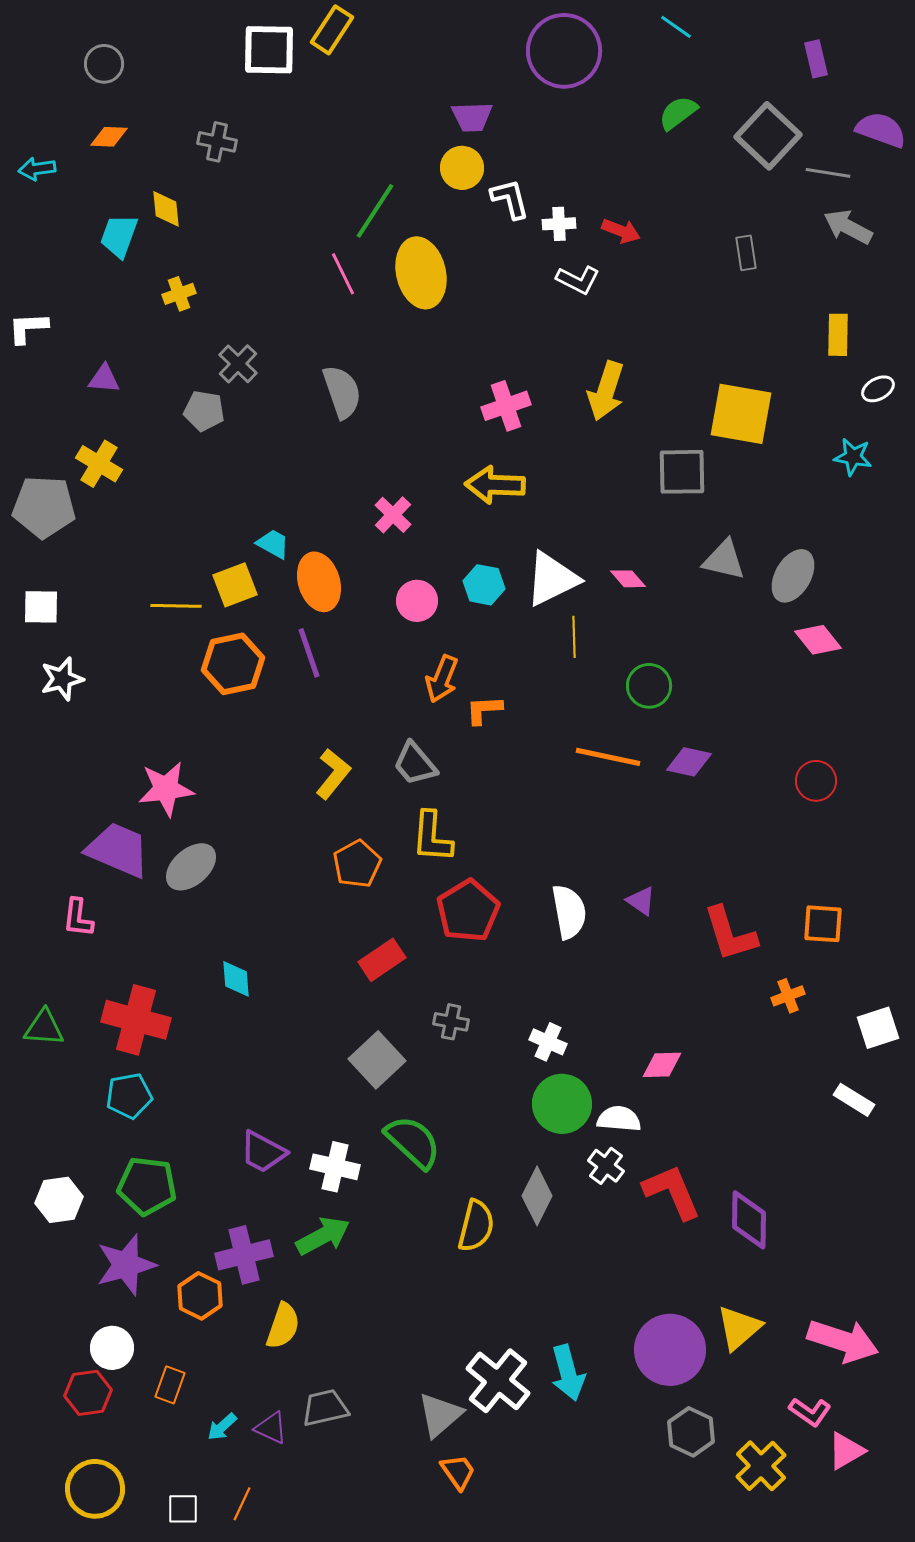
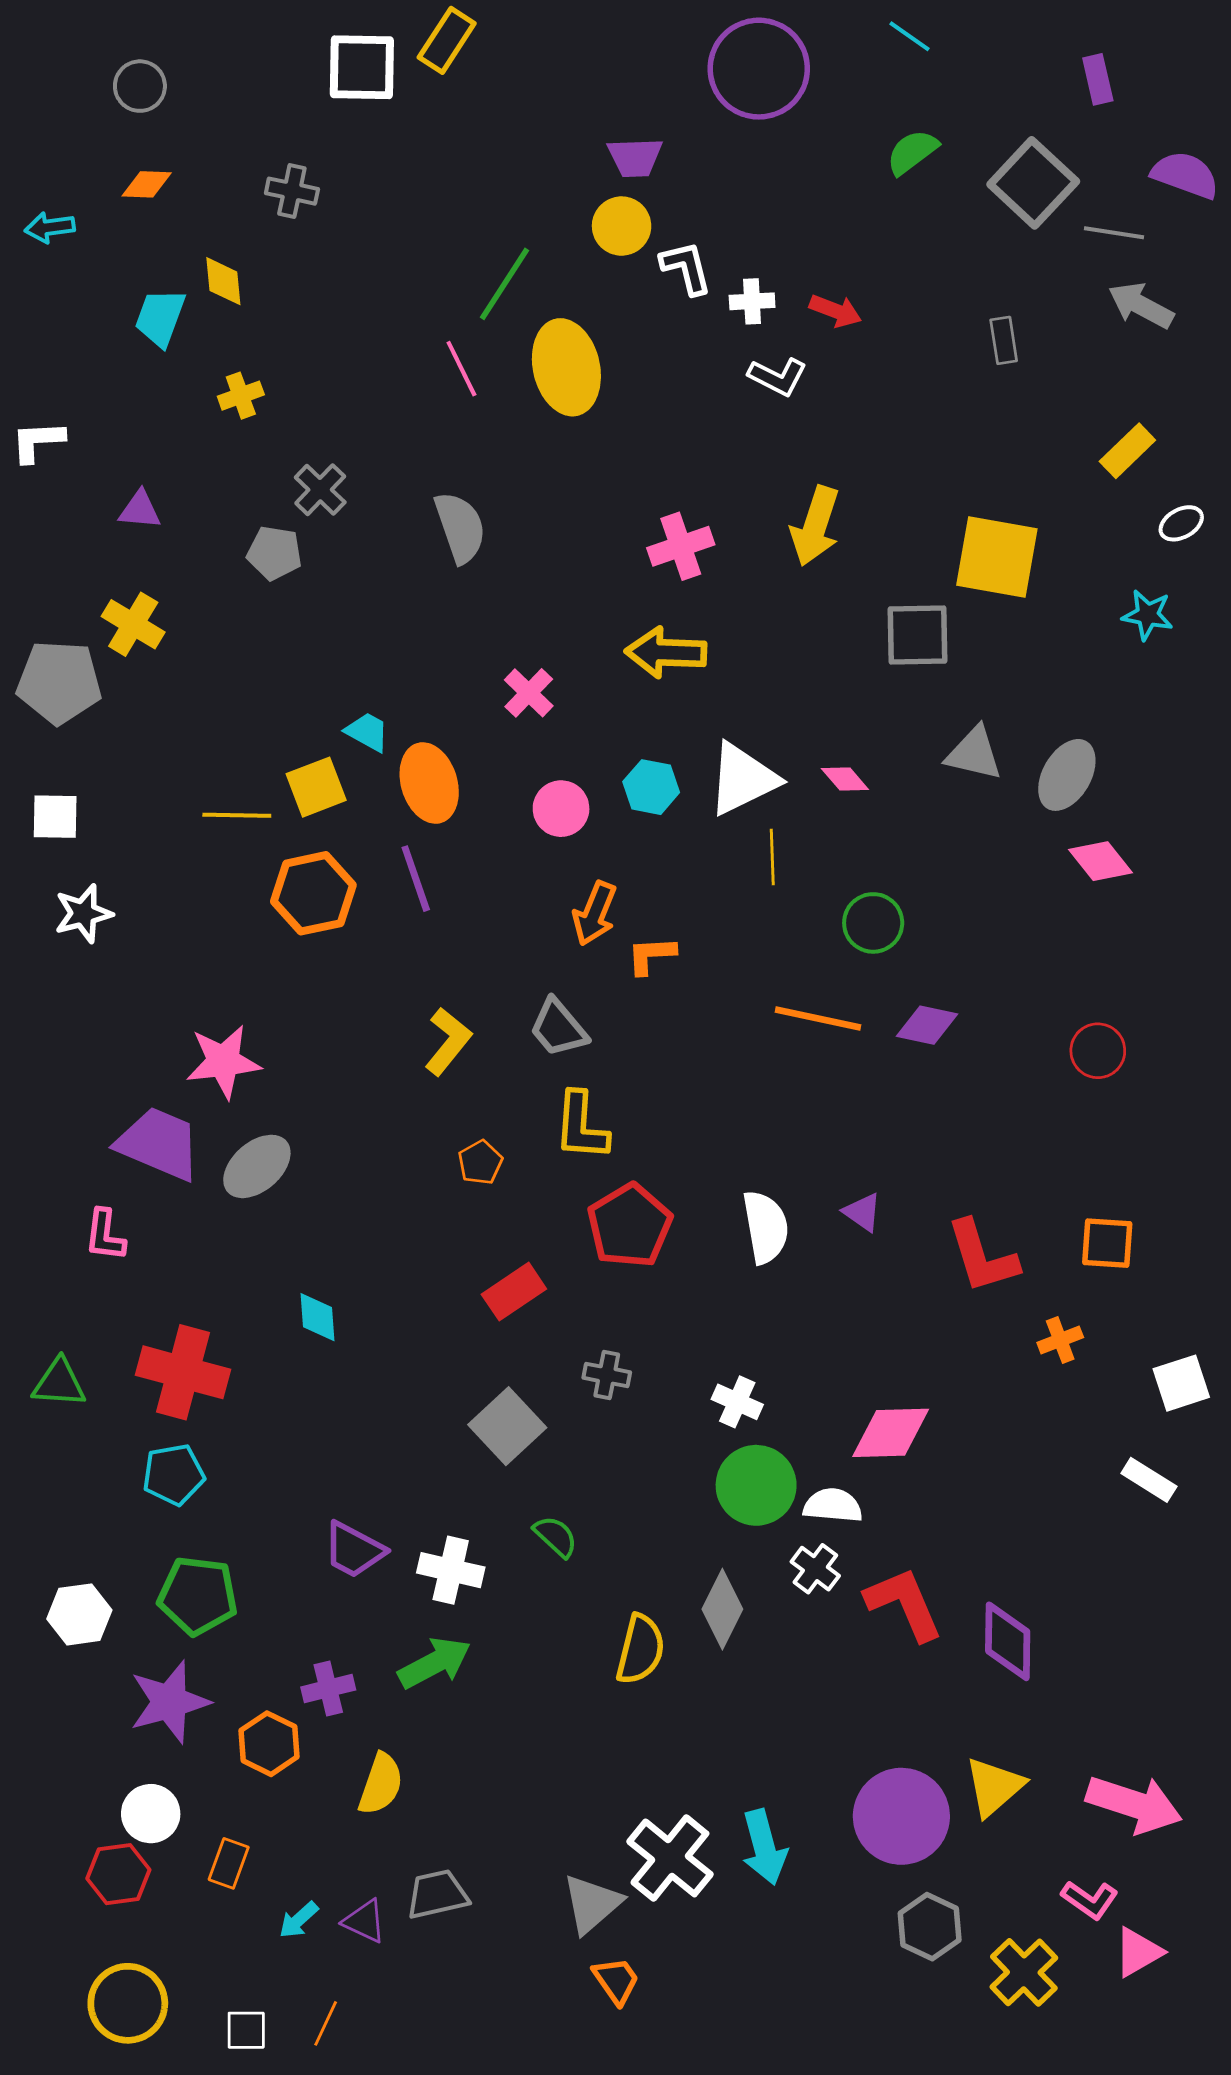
yellow rectangle: (838, 335) -> (1127, 451), turned 45
orange pentagon: (357, 864) -> (480, 1162), size x0.7
pink diamond: (662, 1065) -> (891, 1433), size x1.5
green semicircle: (413, 1142) -> (556, 1536), size x0.6
purple cross: (244, 1255) -> (328, 1688), size x0.7

